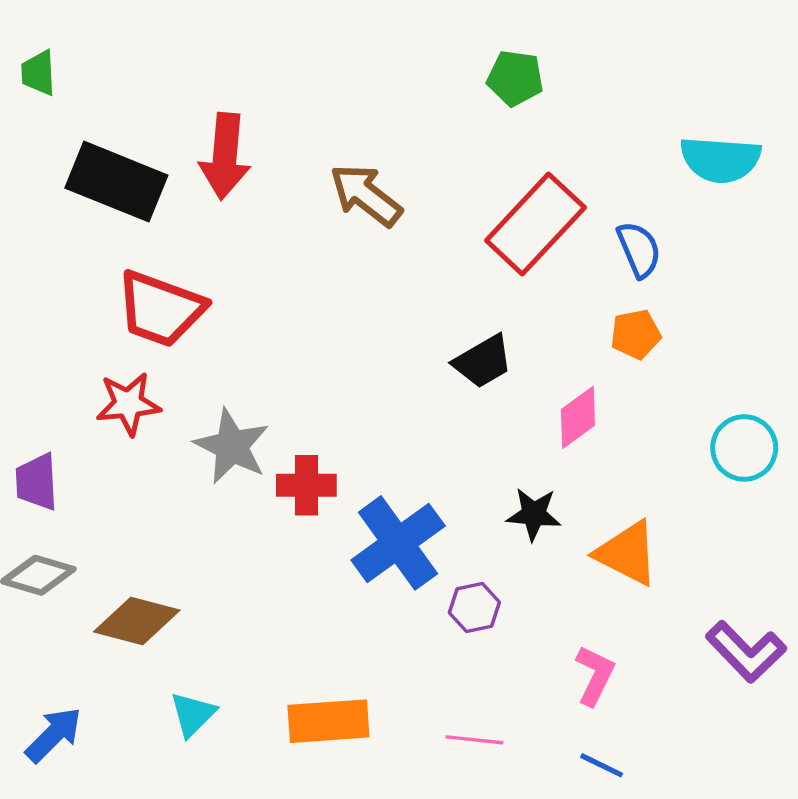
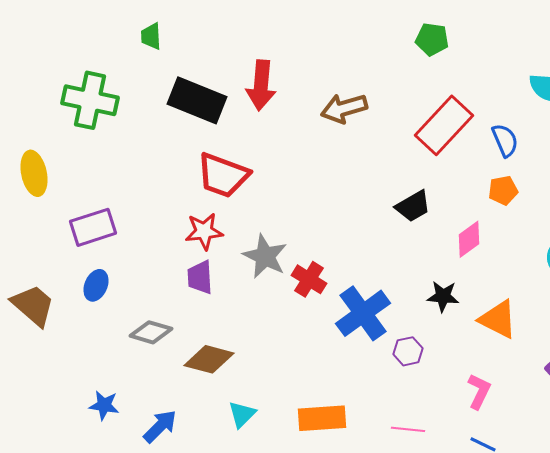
brown arrow: (366, 195) -> (344, 108), turned -54
purple trapezoid: (37, 482) -> (200, 277), moved
red cross: (306, 485) -> (309, 279), turned 32

